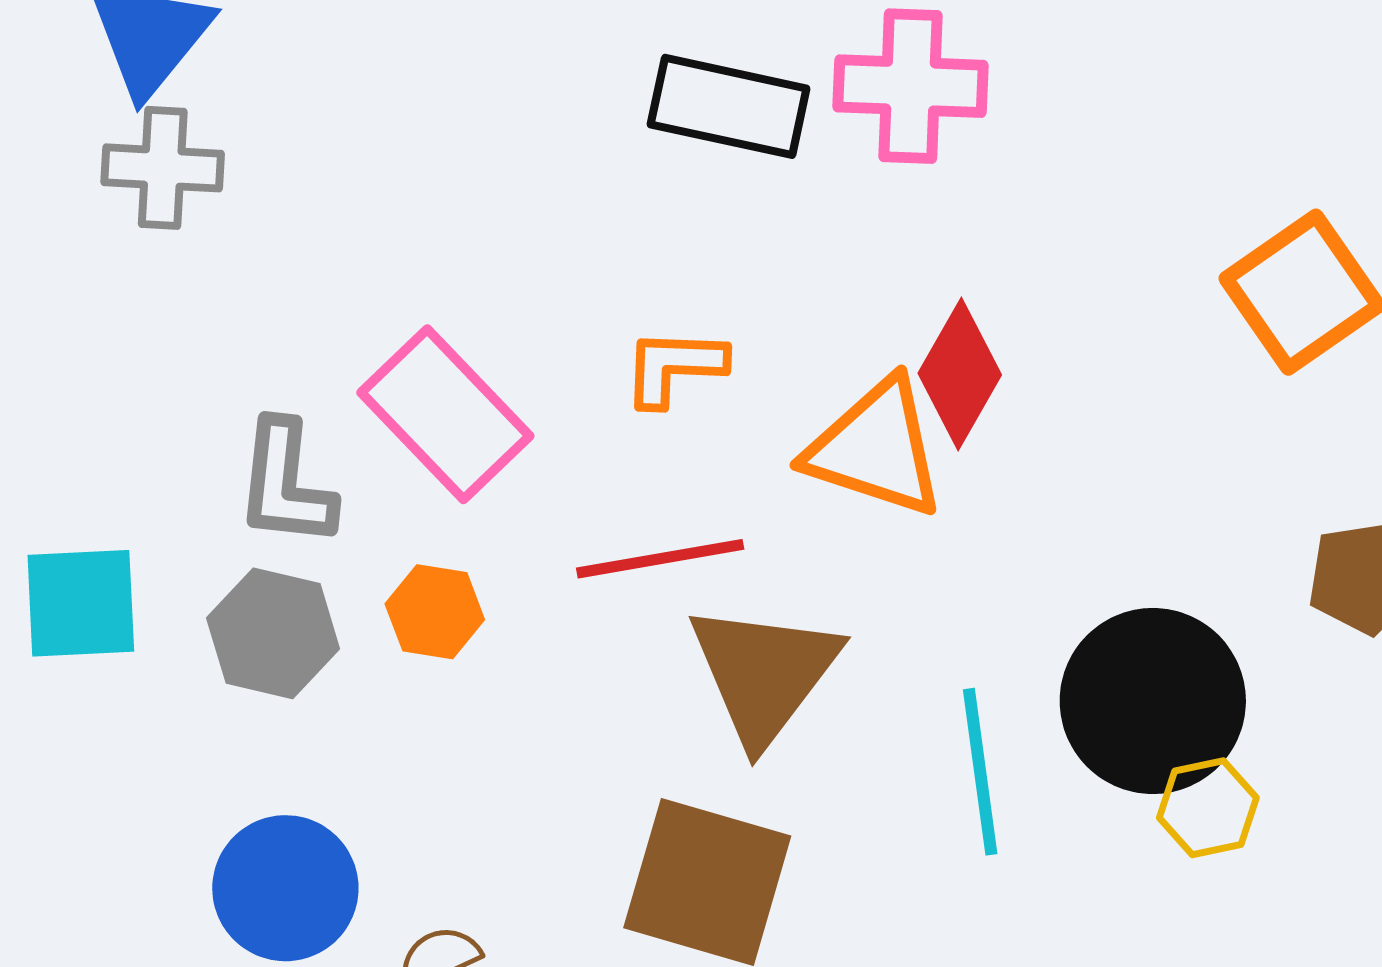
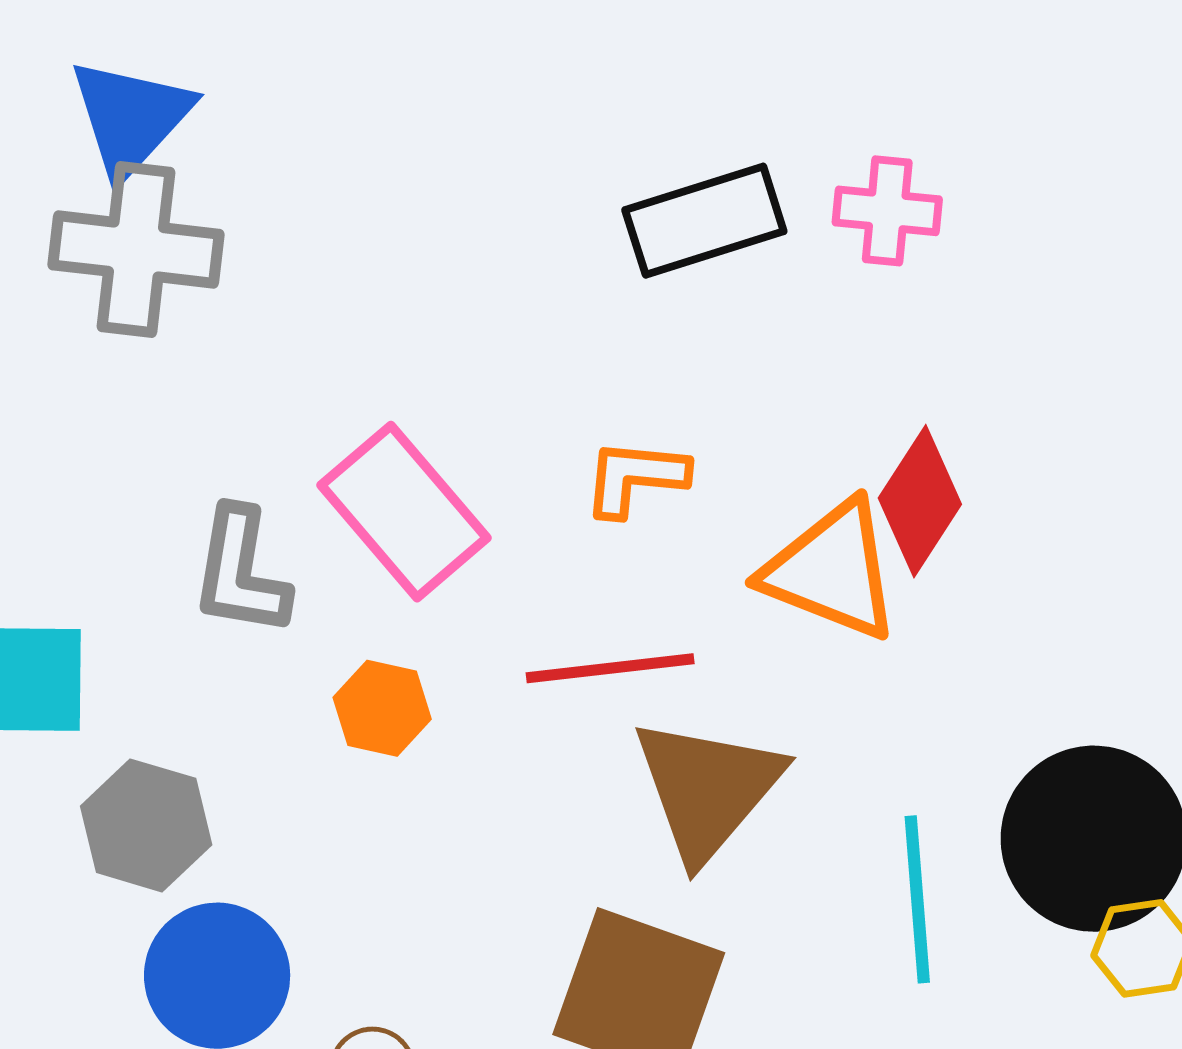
pink cross: (910, 86) -> (887, 211), size x0.7
black rectangle: (729, 106) -> (704, 221), turned -33
gray cross: (163, 168) -> (136, 250), size x1.4
gray hexagon: (273, 633) -> (146, 825), moved

